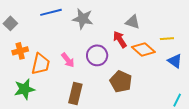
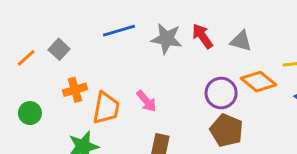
red arrow: (120, 39) -> (202, 36), moved
purple circle: (97, 55) -> (221, 93), moved

